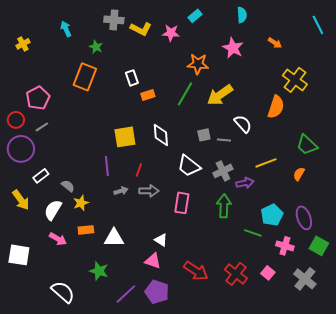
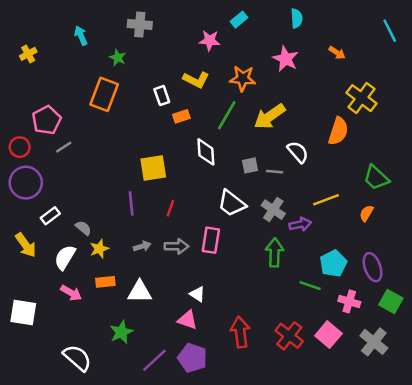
yellow L-shape: (141, 29) -> (196, 80), moved
gray line: (42, 127) -> (64, 147), moved
white diamond: (161, 135) -> (206, 152), moved
gray cross: (223, 171) -> (273, 210), turned -30
gray arrow: (121, 191) -> (142, 246), moved
gray arrow: (149, 191) -> (176, 246), moved
pink rectangle: (182, 203) -> (211, 240), moved
green star: (99, 271) -> (121, 332), turned 30
red arrow: (196, 271) -> (240, 332), turned -130
pink square: (268, 273) -> (328, 335), size x1.5

